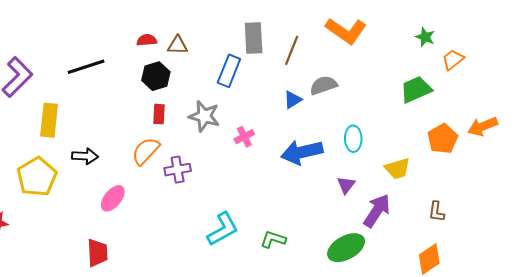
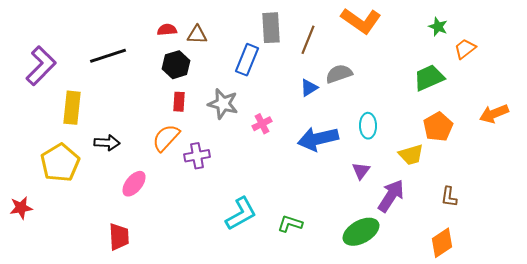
orange pentagon: (443, 139) -> (438, 127), moved

